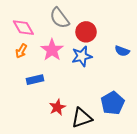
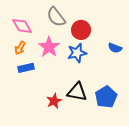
blue rectangle: (35, 80) -> (26, 68), moved
black triangle: (82, 118) -> (77, 92), moved, turned 30

